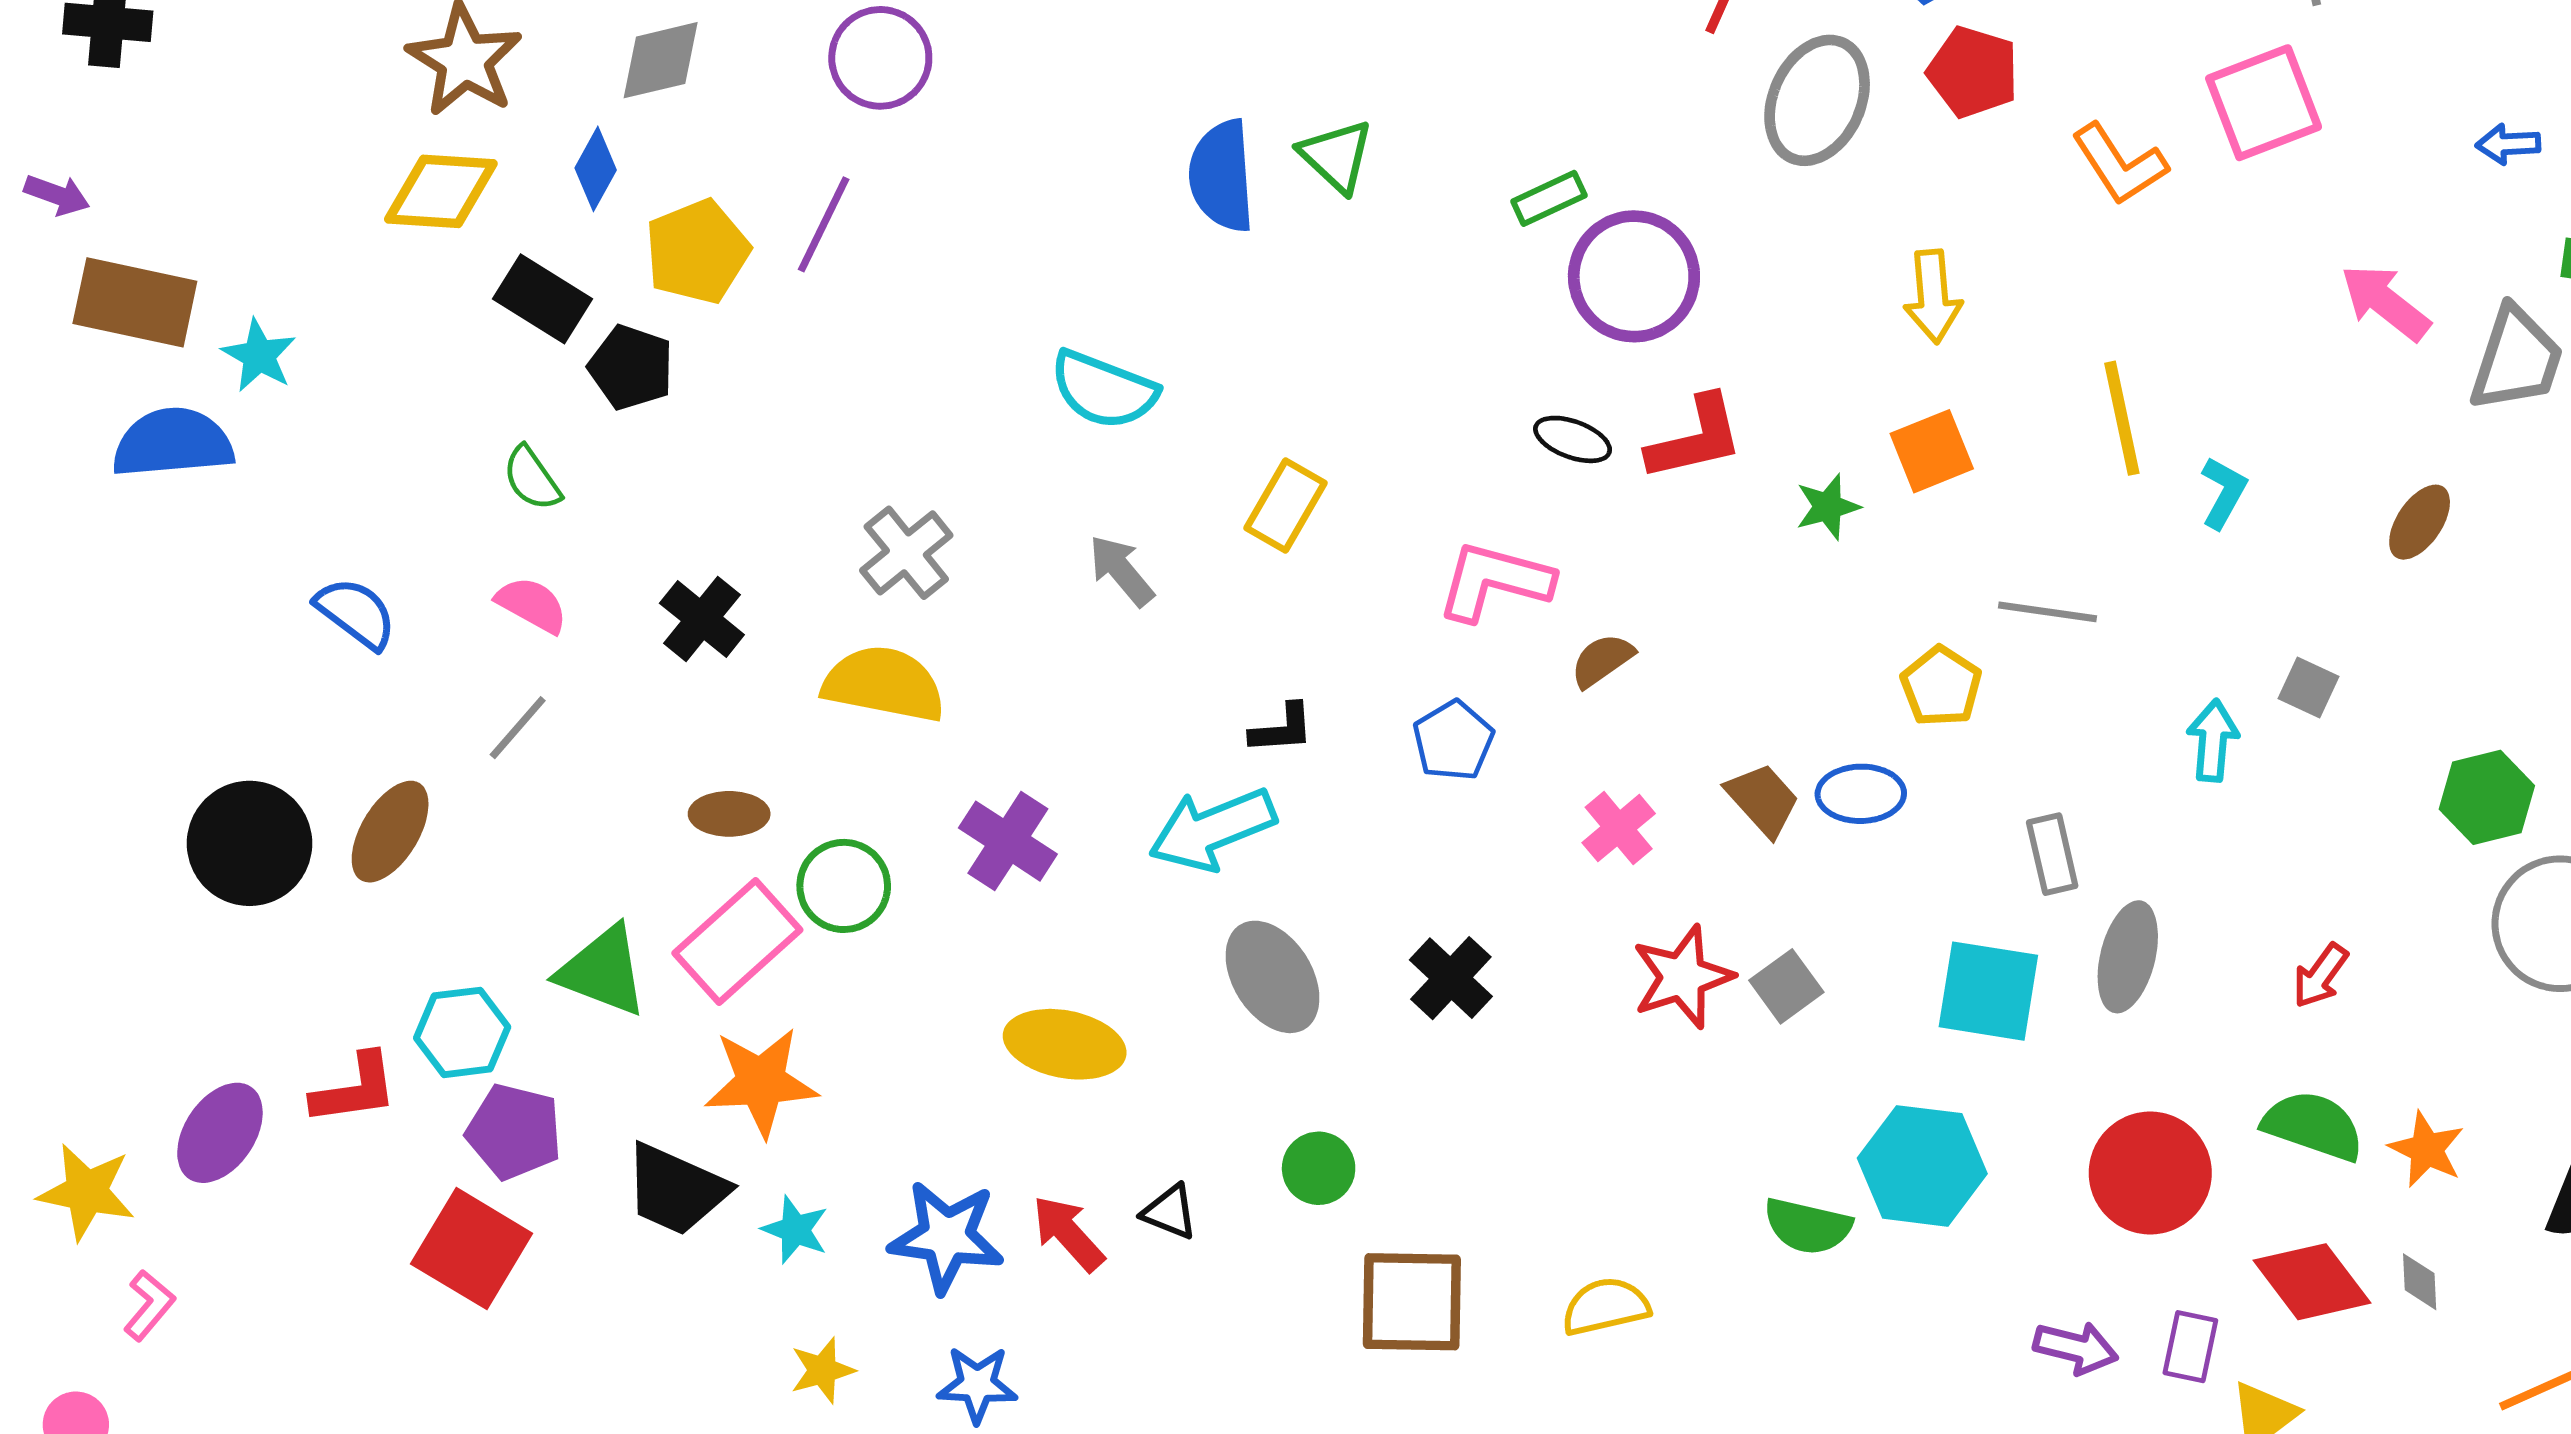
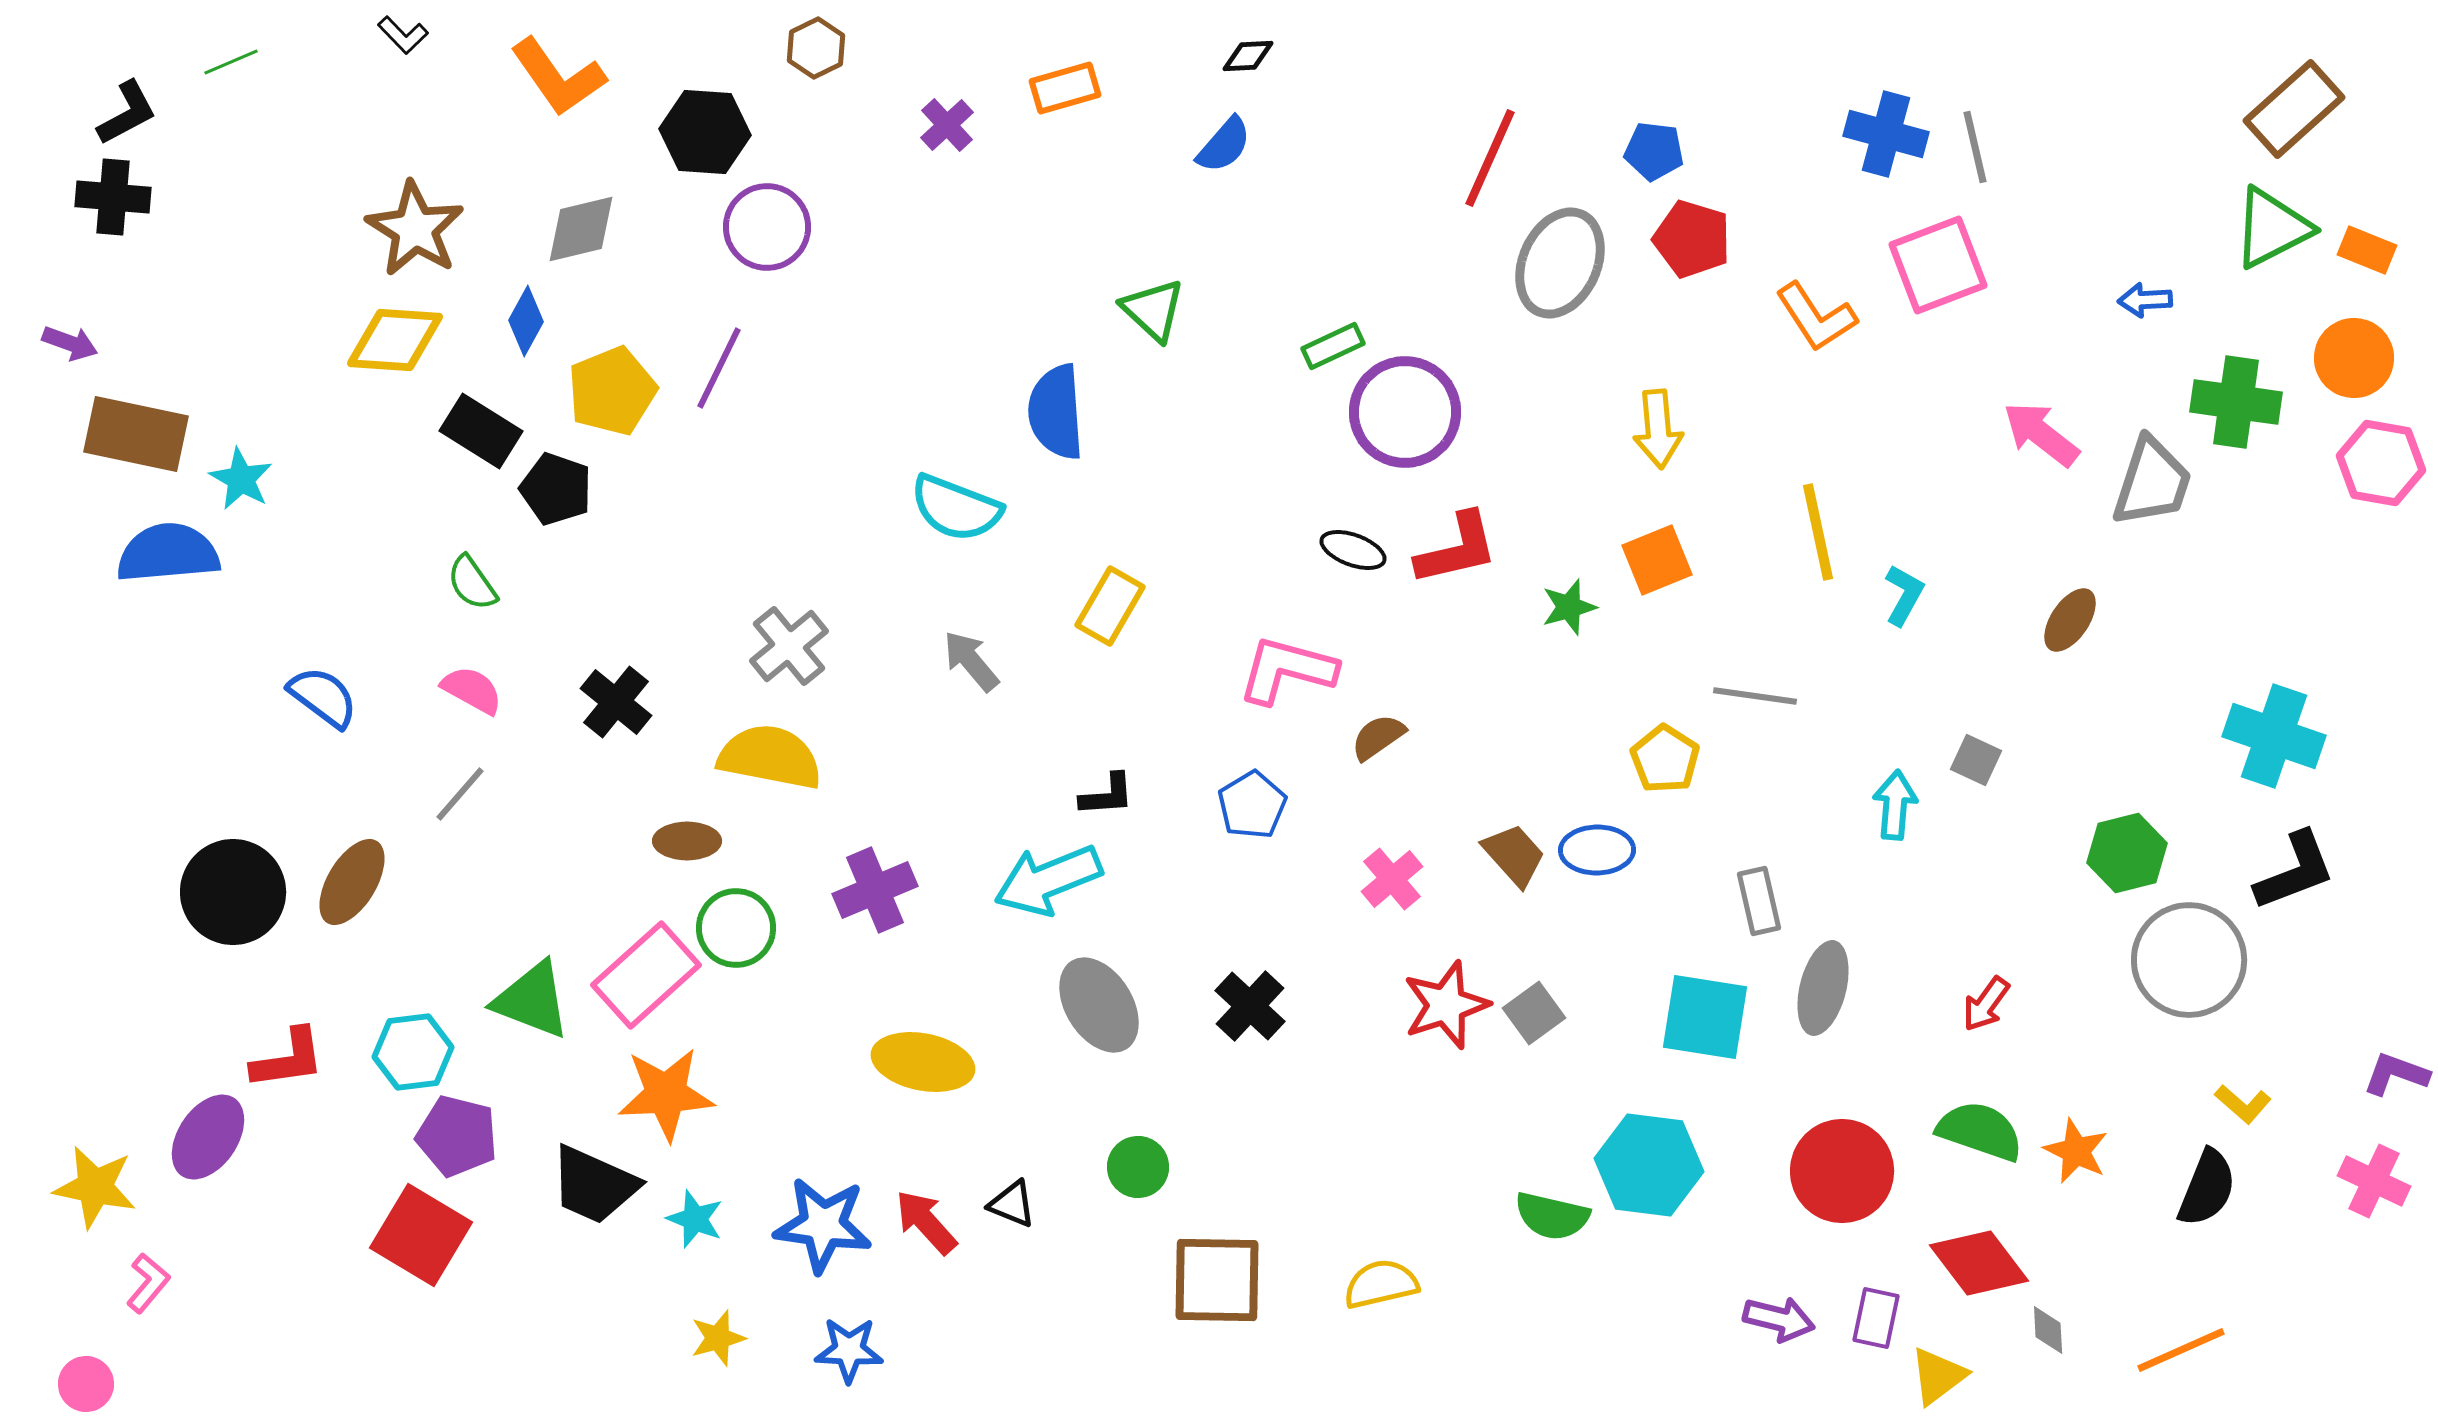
blue semicircle: (1222, 176) -> (1056, 412), moved
brown ellipse: (729, 814) -> (687, 841), moved
purple cross: (1008, 841) -> (875, 890), turned 34
red L-shape: (355, 1089) -> (288, 1059), moved
gray diamond: (2420, 1282) -> (2048, 1330), moved

